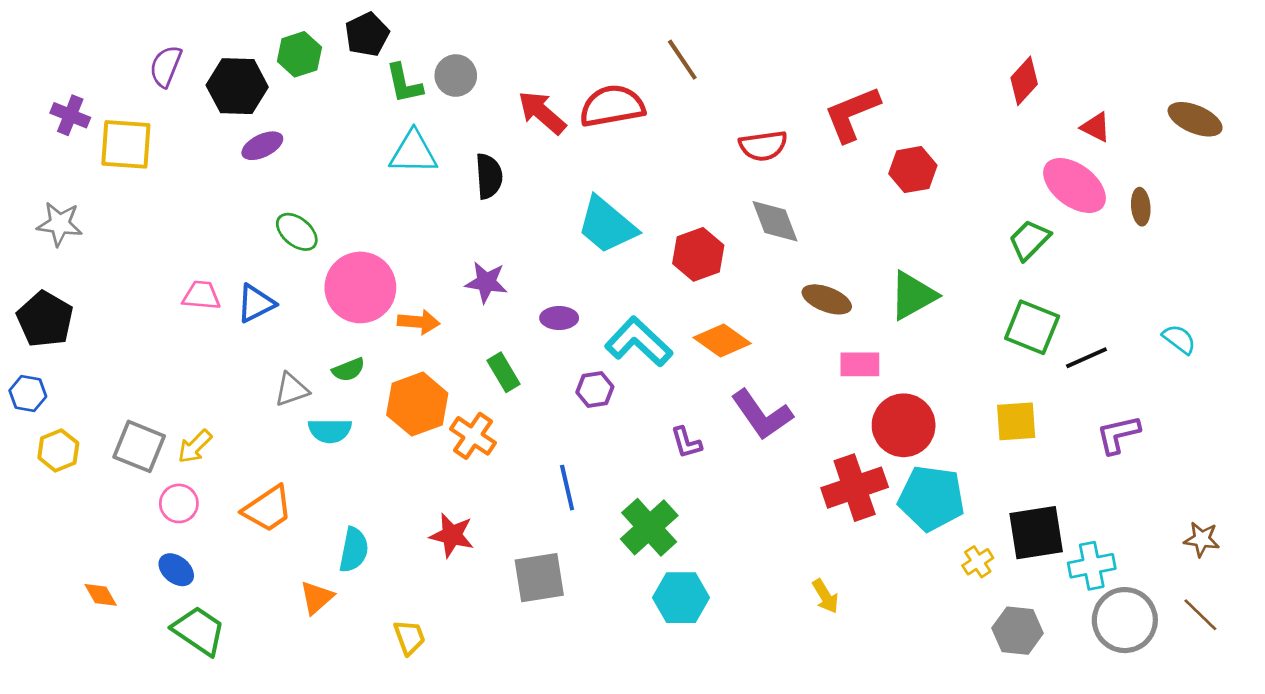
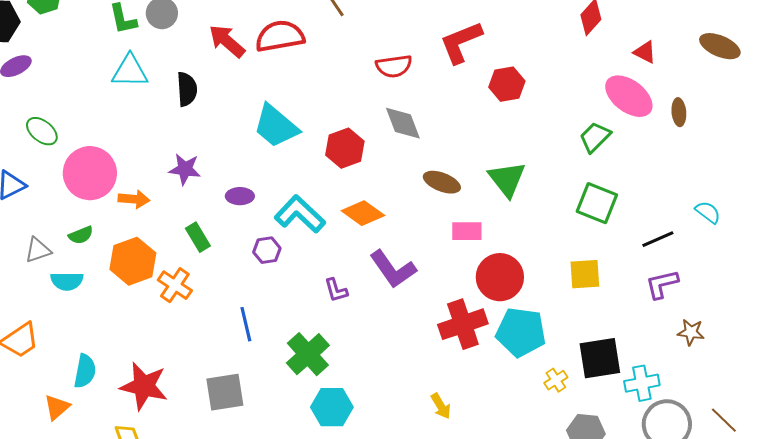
green triangle: (913, 295) -> (507, 179), turned -39
black line: (1086, 358) -> (658, 239), moved
red star: (452, 535) -> (144, 386), moved, size x1.4
brown star: (1202, 539) -> (691, 332), moved

